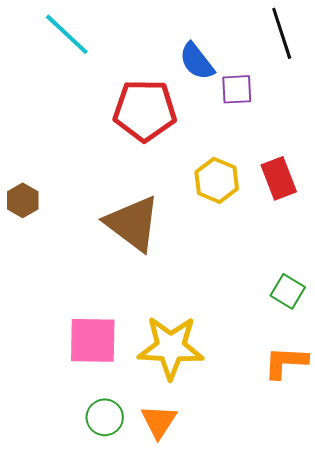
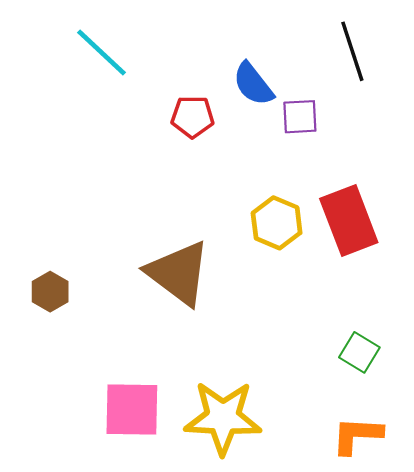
red pentagon: (145, 110) -> (193, 117), moved, size x0.6
red rectangle: (279, 178) -> (349, 221), size x1.4
brown hexagon: (23, 200) -> (50, 292), moved

